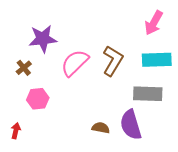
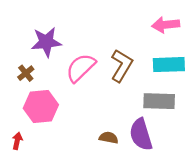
pink arrow: (154, 23) -> (166, 25), turned 55
pink hexagon: (38, 99) -> (41, 107), size x1.4

